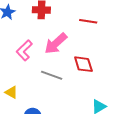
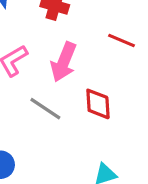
pink arrow: (56, 43) -> (64, 62), turned -40

